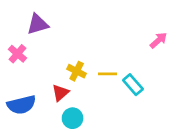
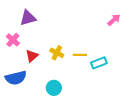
pink arrow: (158, 40) -> (114, 20), moved
cyan rectangle: (133, 85) -> (99, 63), turned -70
red triangle: (60, 93) -> (32, 56), moved

